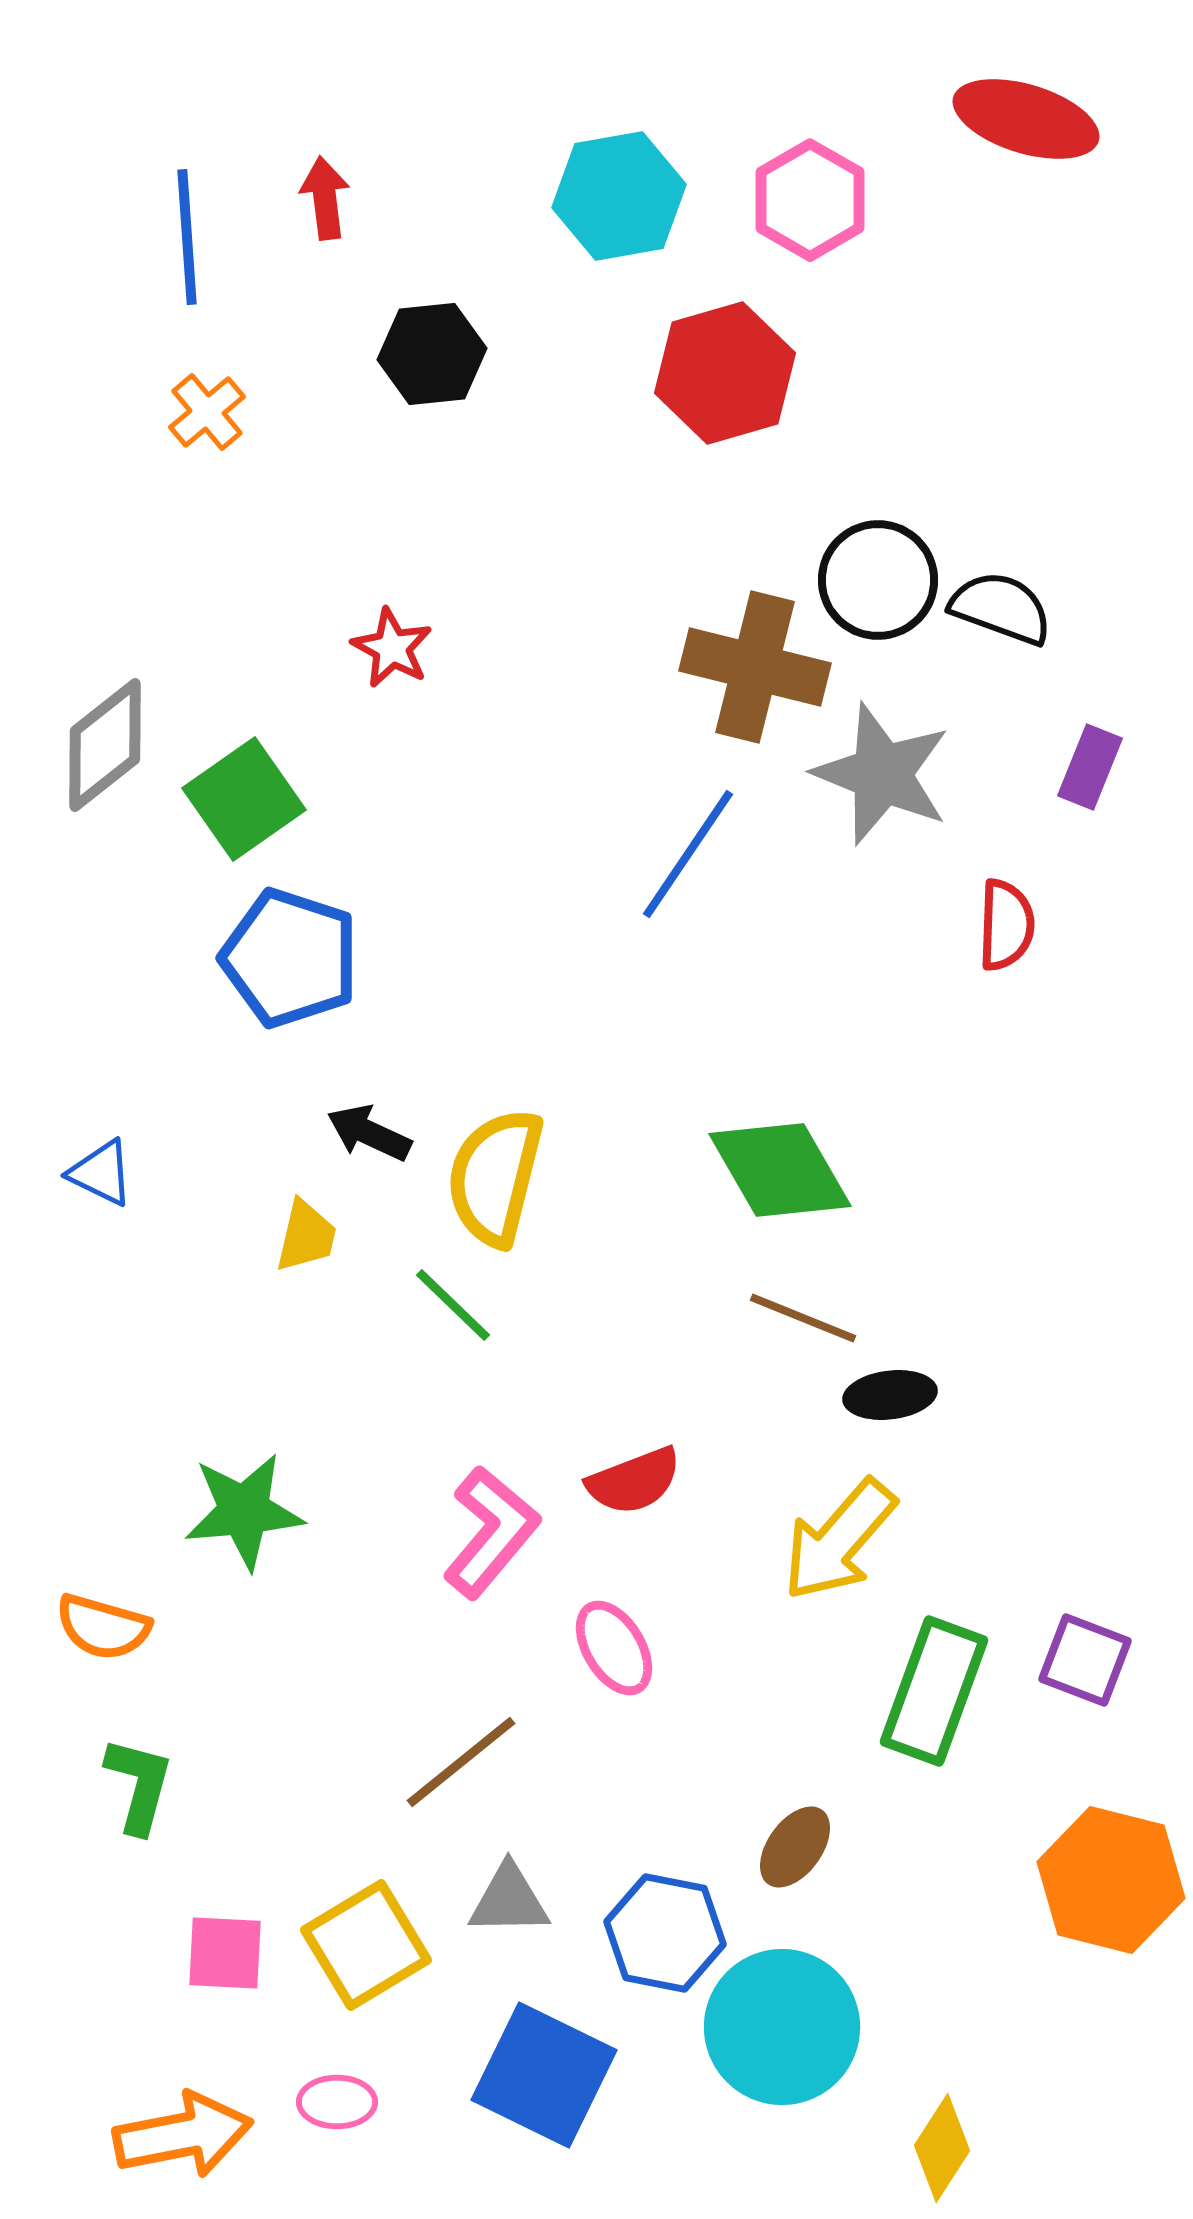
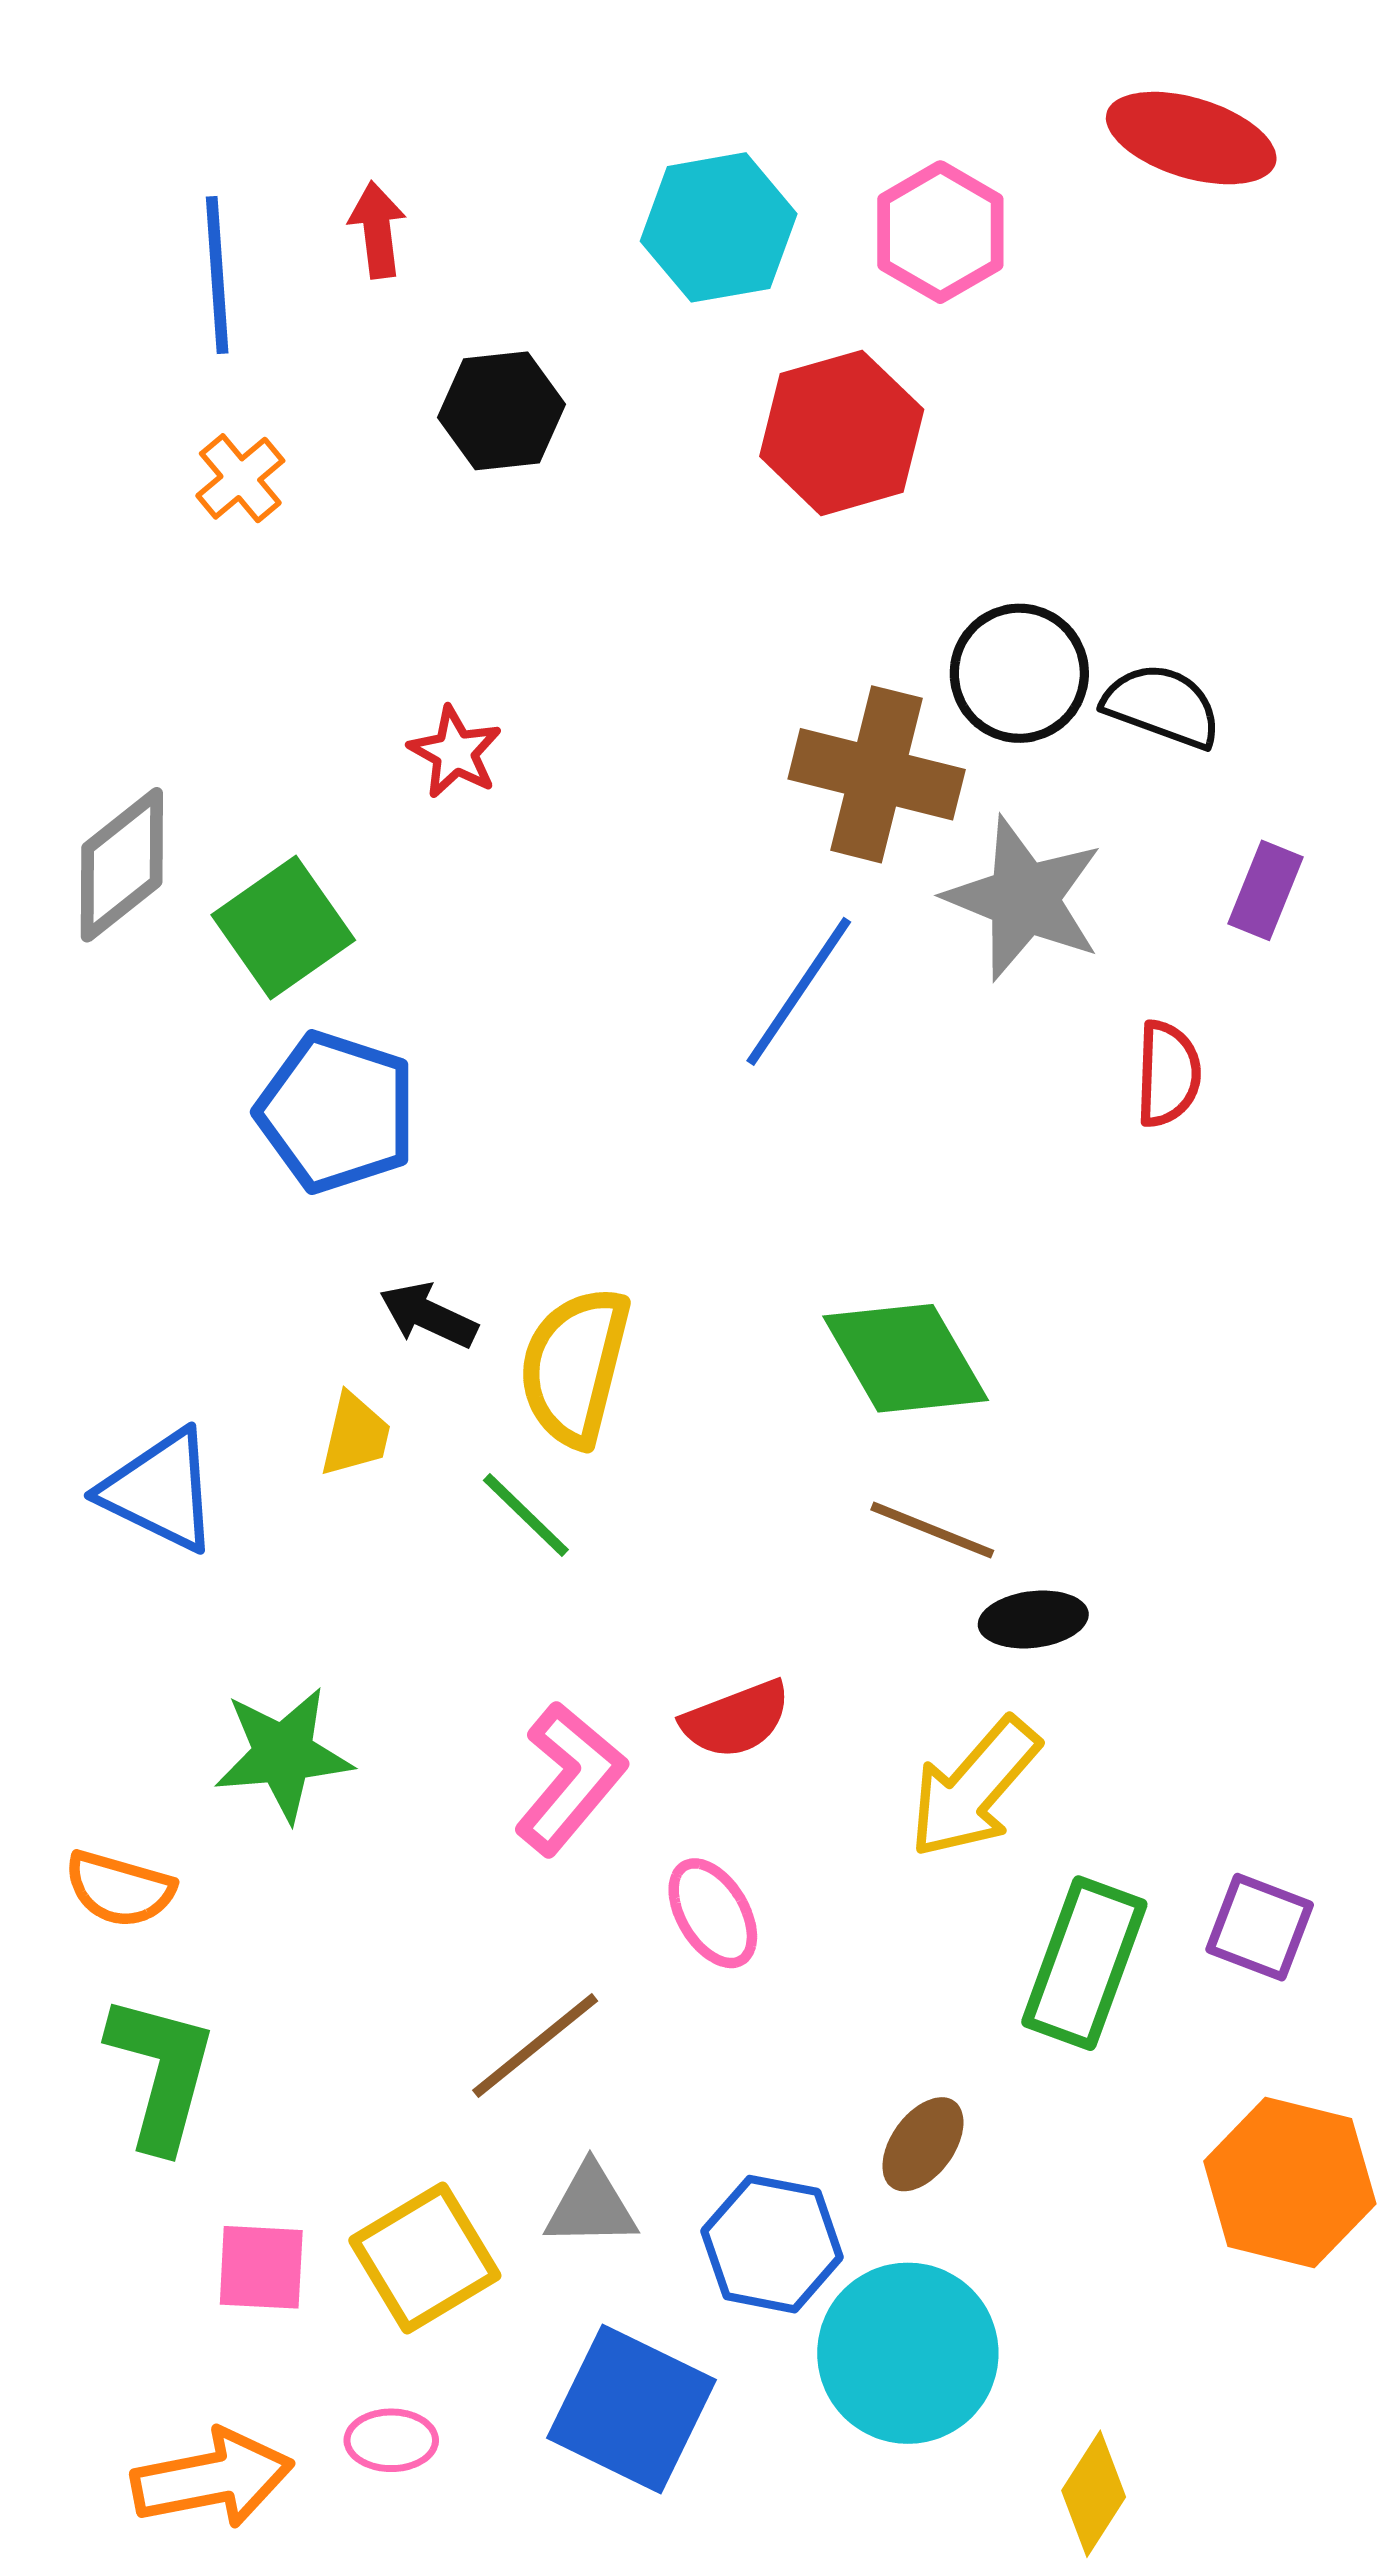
blue triangle: (101, 1173) -> (160, 1491), moved, size x1.6
green L-shape: (139, 1785) -> (161, 2072), size x1.4

